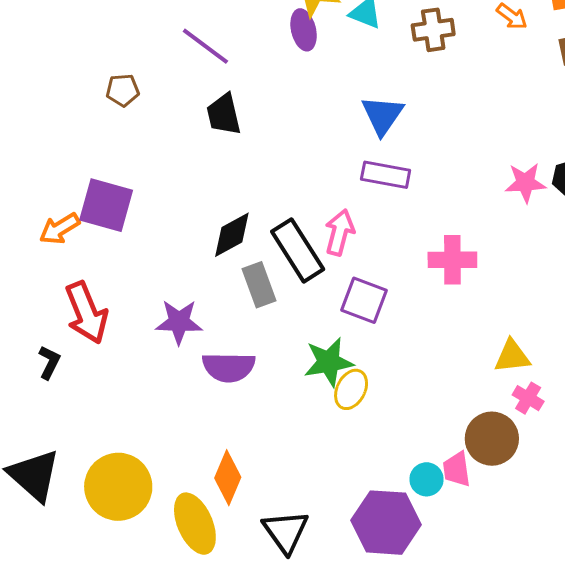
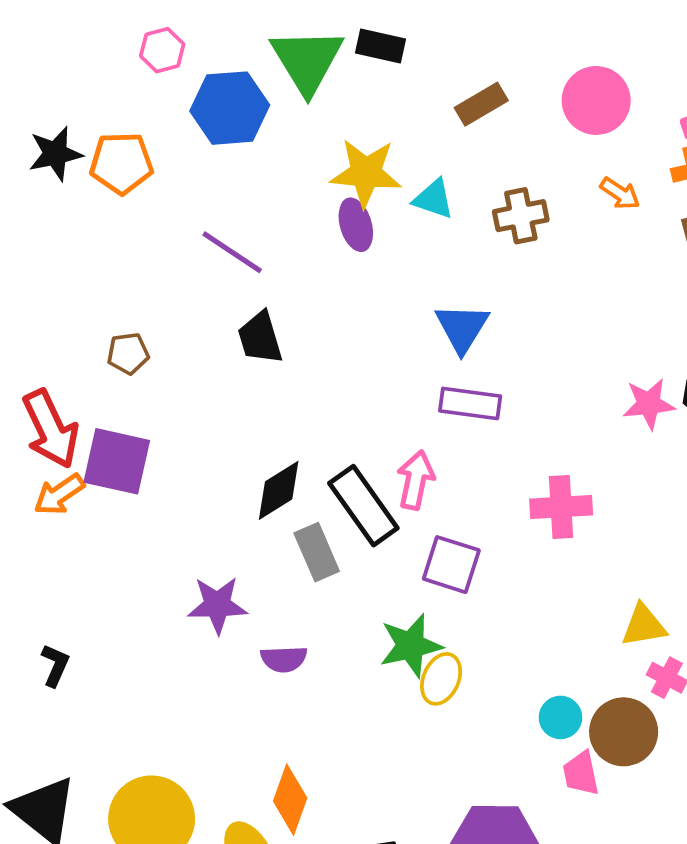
brown pentagon: (123, 90) -> (128, 353), moved
red arrow: (86, 313) -> (51, 429), moved
purple semicircle: (229, 367) -> (284, 659), size x0.7
cyan circle: (427, 479) -> (560, 717), moved

